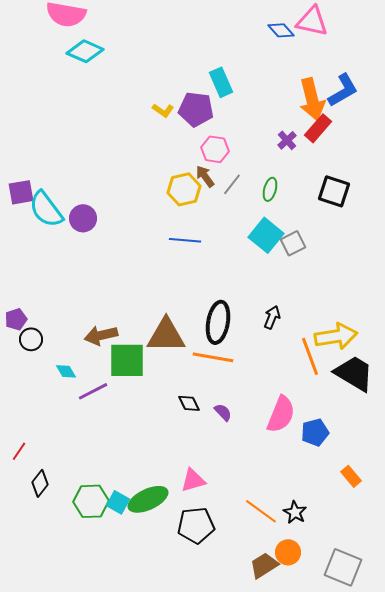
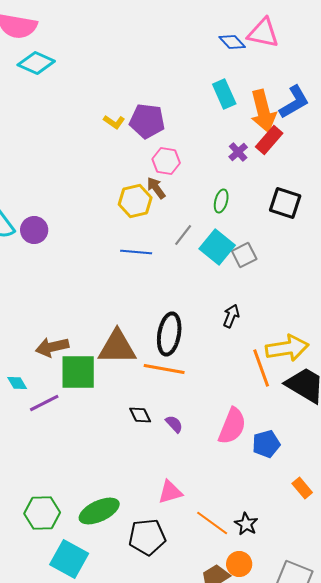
cyan rectangle: (221, 82) -> (224, 94), moved
gray line: (232, 184) -> (183, 235), moved
black arrow: (272, 317) -> (231, 316), moved
pink triangle: (193, 480) -> (170, 492), moved
cyan square: (118, 502) -> (69, 559), moved, size x1.6

